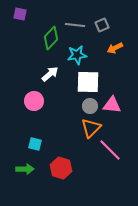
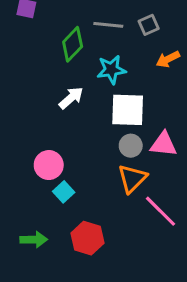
pink circle: (34, 101) -> (49, 165), moved
cyan square: (35, 144) -> (64, 192), moved, turned 32

